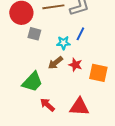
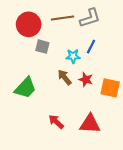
brown arrow: (55, 63) -> (65, 77), turned 91
green trapezoid: (32, 82) -> (25, 88), moved

